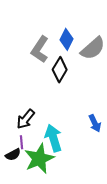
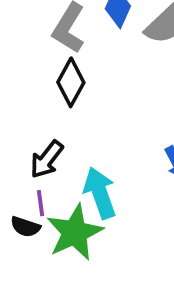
black diamond: (60, 70) -> (71, 82), moved
black semicircle: (13, 155) -> (25, 227), turned 49

